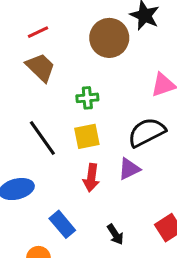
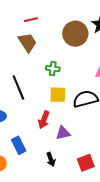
yellow square: (87, 136) -> (58, 95), moved
purple triangle: (129, 169) -> (63, 133), moved

